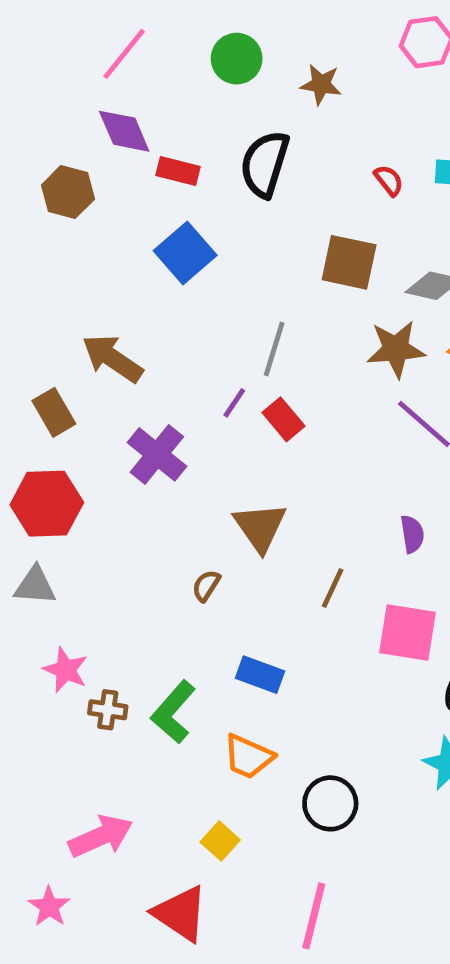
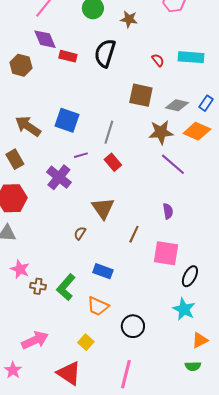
blue square: (185, 253) -> (67, 120), moved, turned -30
brown arrow: (112, 358) -> (28, 126), moved
purple line: (234, 403) -> (81, 155), moved, turned 40

